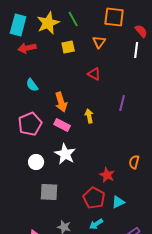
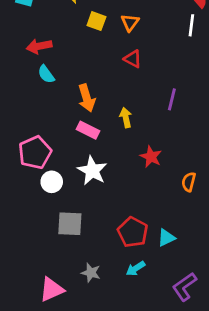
orange triangle: (99, 42) -> (130, 23), moved
yellow square: (68, 47) -> (96, 21), turned 32
red arrow: (27, 48) -> (39, 46), moved
pink pentagon: (30, 124) -> (35, 152), moved
red star: (107, 175) -> (151, 157), moved

